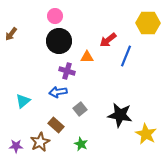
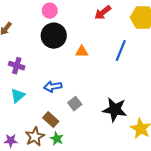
red arrow: (108, 40) -> (103, 13), moved
purple cross: (67, 71) -> (17, 66), moved
green star: (81, 144) -> (57, 139), moved

